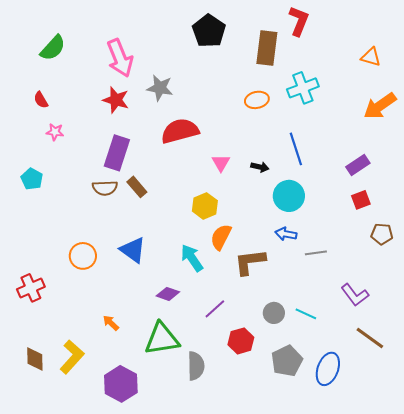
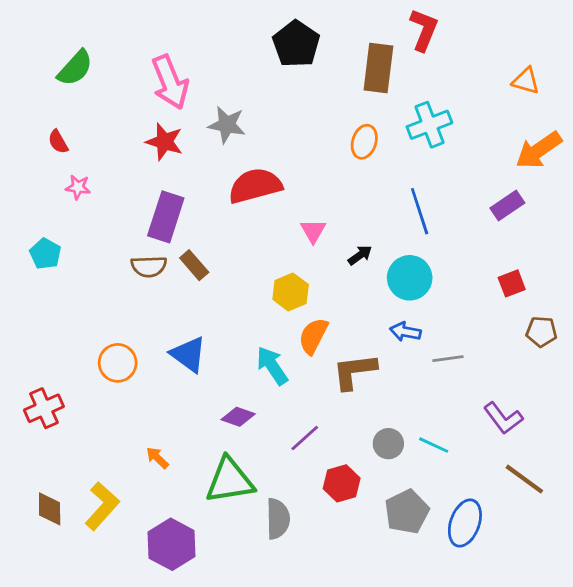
orange ellipse: (257, 100) -> (364, 142), turned -60
purple rectangle: (358, 165) -> (507, 206), moved
black arrow: (260, 167) -> (360, 255), moved, turned -48

